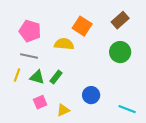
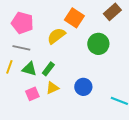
yellow semicircle: (64, 44) -> (56, 36), turned -42
green circle: (120, 52) -> (98, 44), moved
yellow triangle: (63, 110) -> (52, 88), moved

